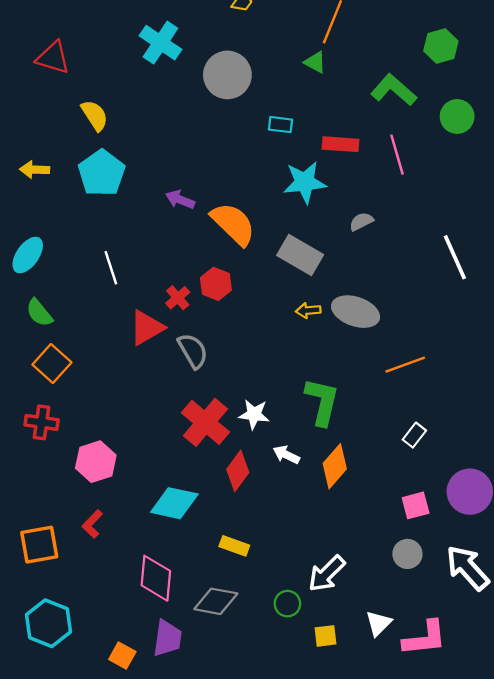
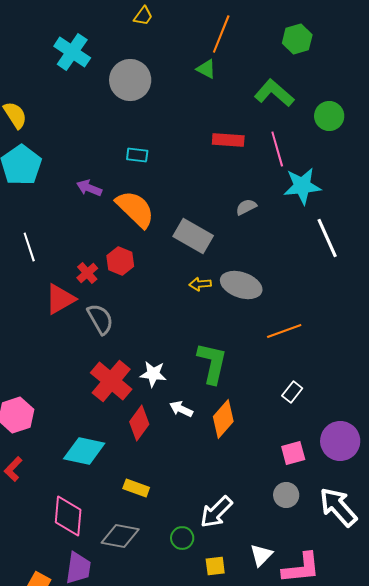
green hexagon: (441, 46) -> (297, 39), moved
cyan rectangle: (280, 125) -> (137, 155), moved
cyan star: (305, 182) -> (302, 186), moved

